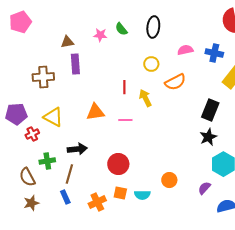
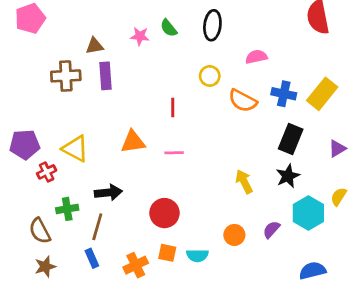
blue cross: (214, 53) -> (284, 94), moved
brown cross: (43, 77) -> (66, 76), moved
orange semicircle: (175, 82) -> (243, 101), turned 55
yellow arrow: (145, 98) -> (244, 182), moved
purple semicircle: (204, 188) -> (271, 229), moved

